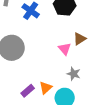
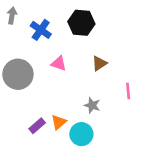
pink triangle: (65, 49) -> (59, 63), moved, turned -32

